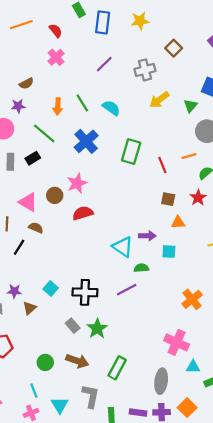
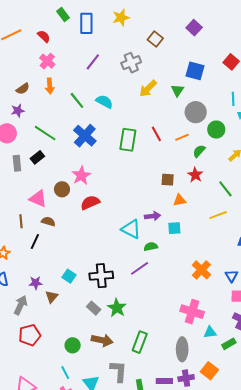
orange arrow: (58, 107) -> (50, 86), moved
red line: (162, 165) -> (156, 134), moved

